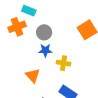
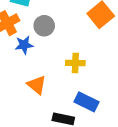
blue star: (45, 50) -> (24, 45), moved

